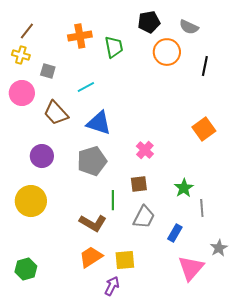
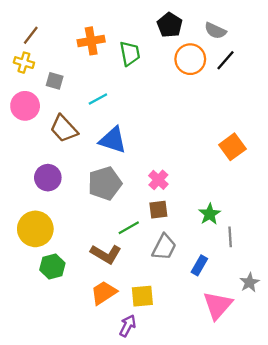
black pentagon: (149, 22) -> (170, 25), turned -30
black line: (205, 66) -> (226, 60), moved, turned 30
pink cross: (145, 150) -> (158, 180), moved
green line: (113, 200) -> (129, 228), turned 60
green hexagon: (26, 269) -> (52, 266), moved

